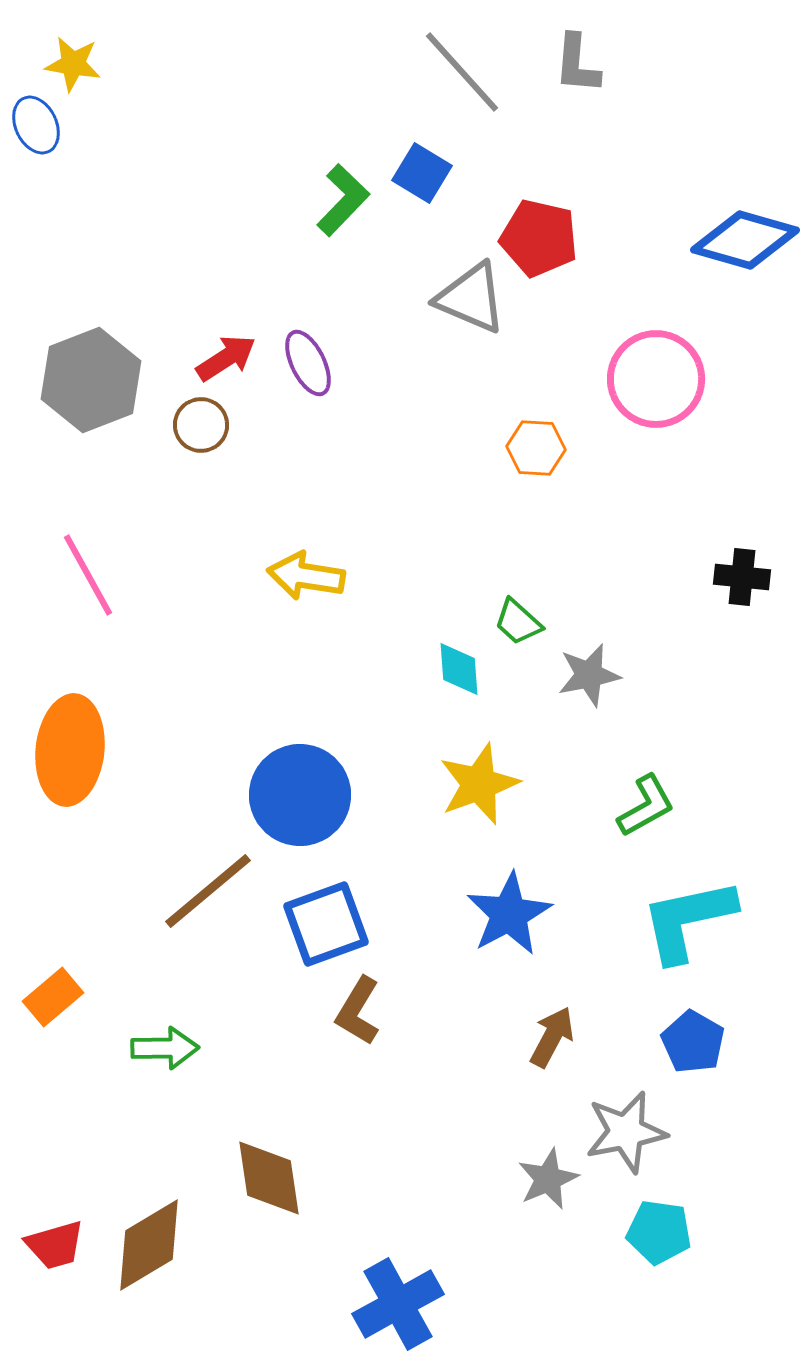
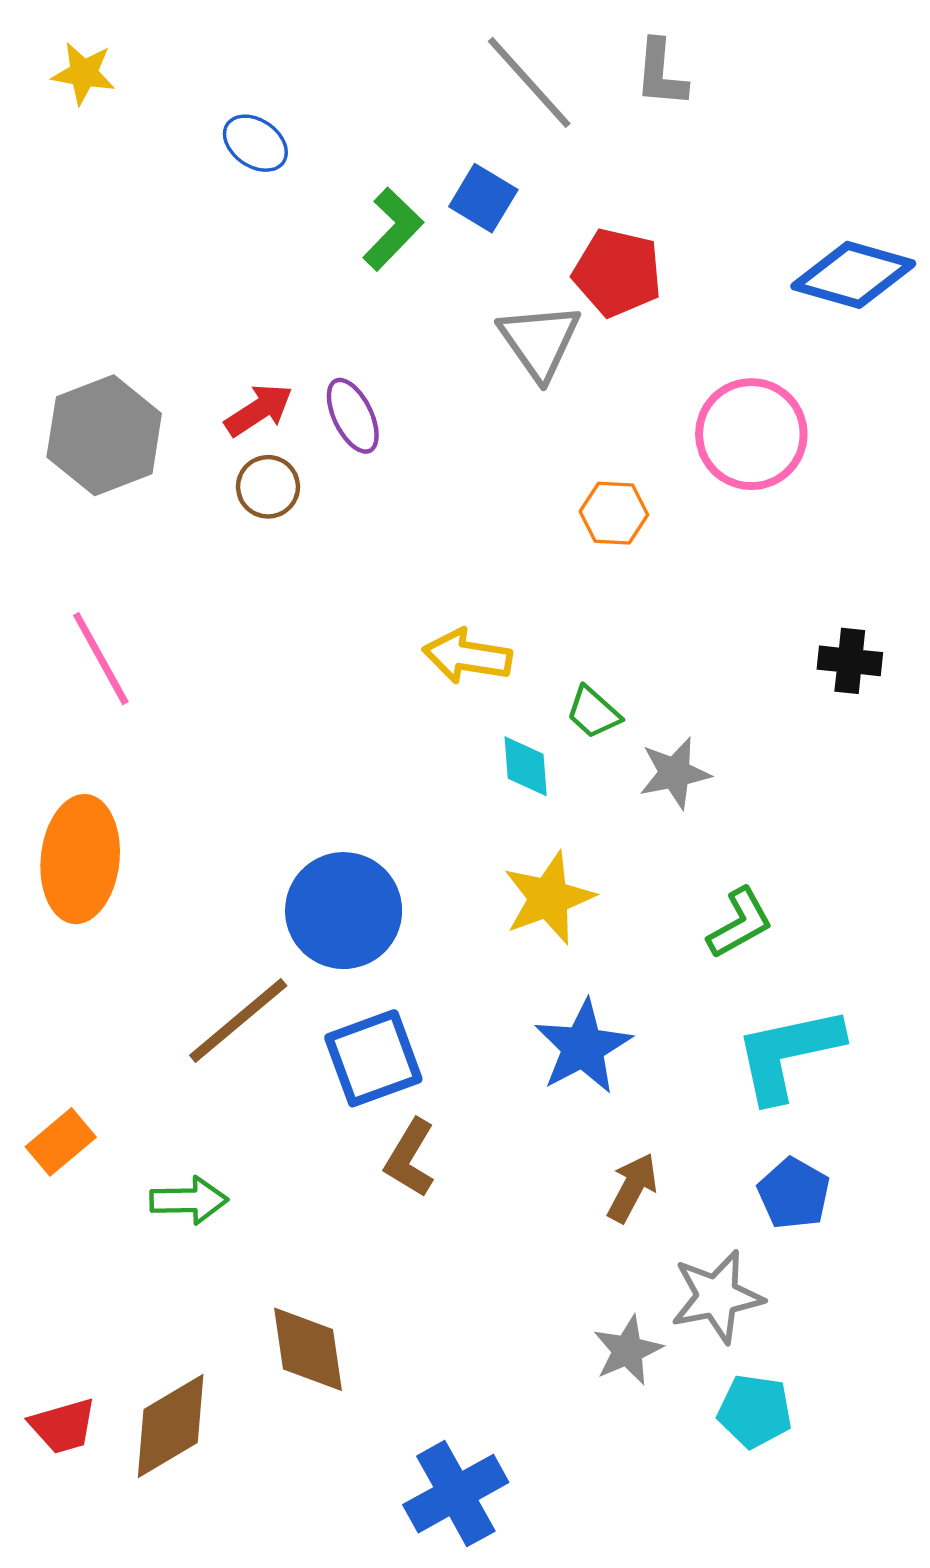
blue ellipse: (36, 125) -> (255, 143), moved, turned -30
gray triangle: (471, 298) -> (539, 341), turned 32
brown circle: (201, 425) -> (268, 487), moved
yellow arrow: (306, 576) -> (467, 656), moved

